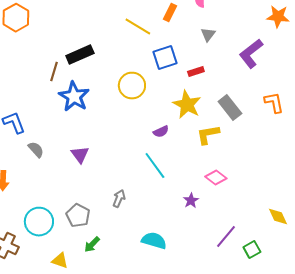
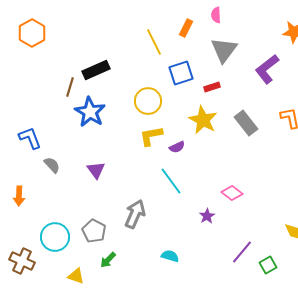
yellow line: (138, 27) -> (154, 42), turned 32
gray triangle: (208, 35) -> (224, 50), size x1.8
yellow L-shape: (208, 135) -> (151, 136), moved
gray arrow: (119, 199) -> (135, 214), size x1.6
cyan semicircle: (154, 241) -> (170, 256), size x0.7

